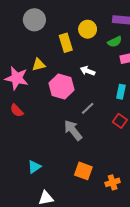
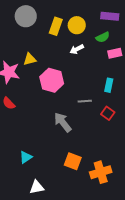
yellow rectangle: (66, 43) -> (56, 26), moved, turned 36
white arrow: (88, 71) -> (77, 49), moved, turned -48
gray line: (88, 108) -> (85, 101), moved, turned 40
orange cross: (113, 182) -> (101, 172), size x1.5

